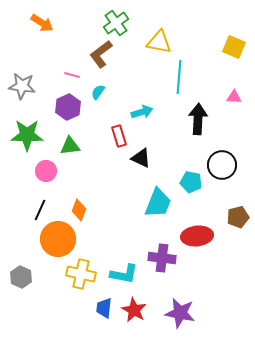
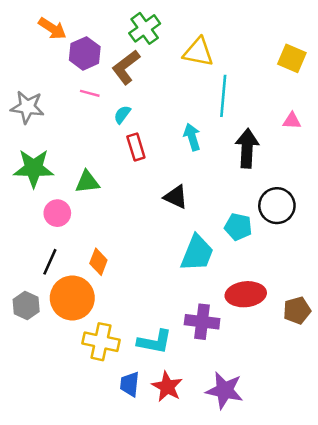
purple hexagon: (68, 107) -> (85, 53), moved
cyan arrow: (142, 112) -> (192, 137), moved, turned -90
red rectangle: (119, 136) -> (136, 147), moved
brown pentagon: (238, 217) -> (297, 310), moved
gray hexagon: (21, 277) -> (26, 305), moved

